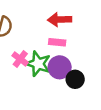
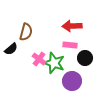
purple circle: (60, 67) -> (72, 81), moved
black circle: (75, 79) -> (85, 58), moved

